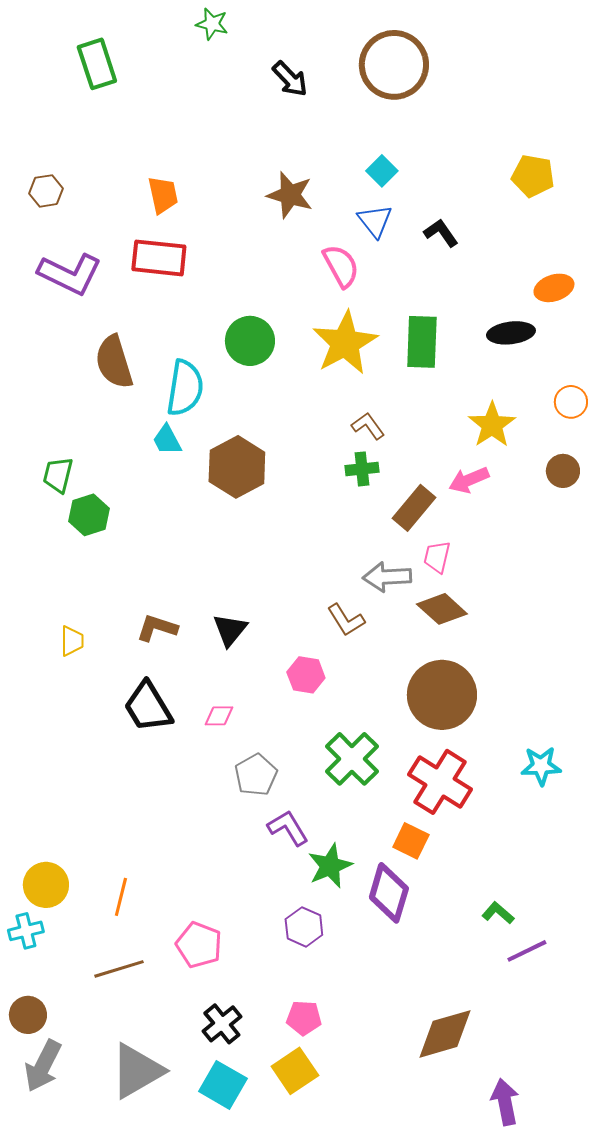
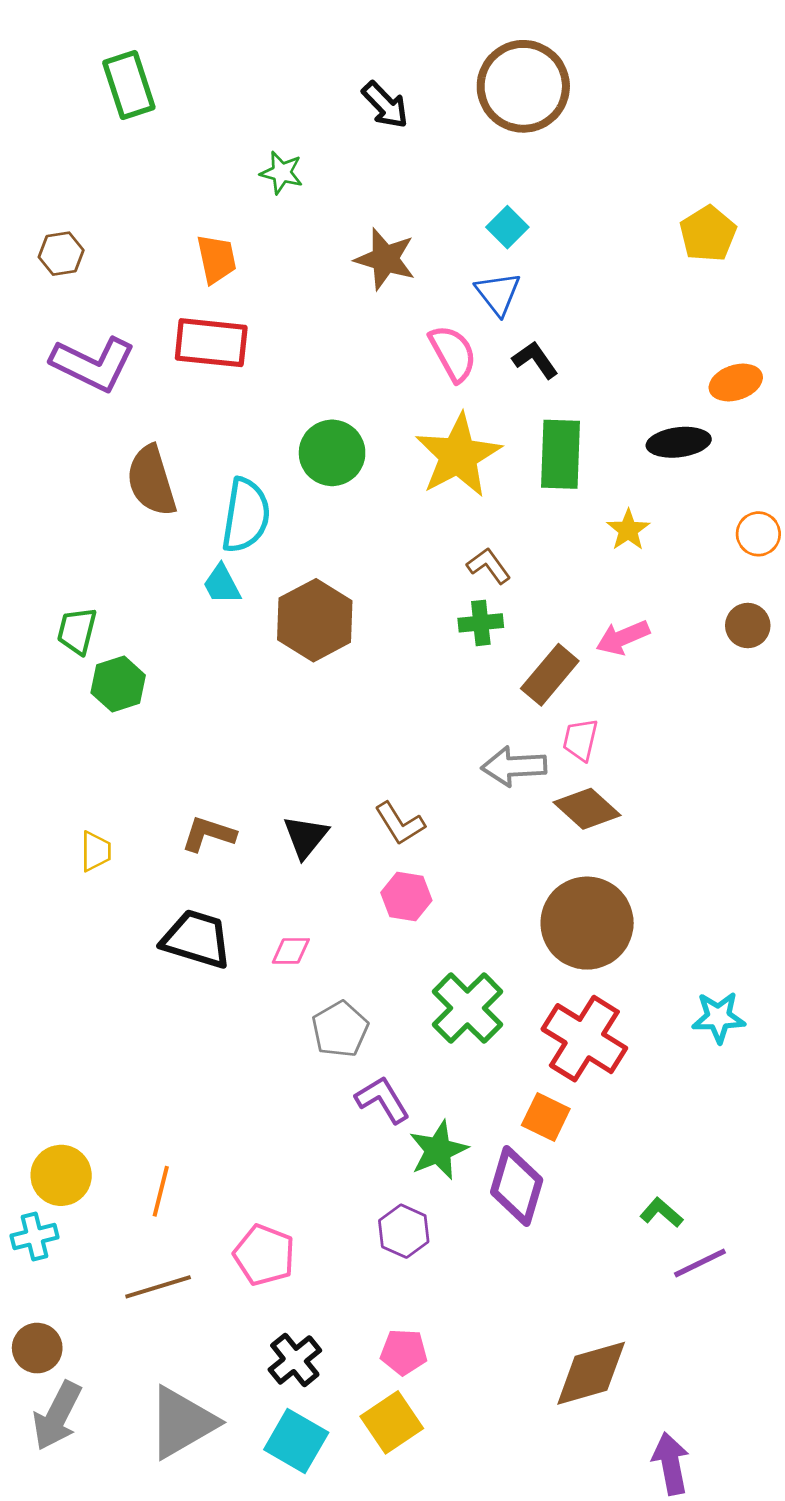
green star: (212, 24) -> (282, 173), moved
yellow pentagon: (533, 176) -> (708, 234), turned 30
black L-shape: (441, 233) -> (535, 360), moved
yellow star: (492, 425) -> (628, 530), moved, size x0.7
brown L-shape: (346, 620) -> (400, 823), moved
black trapezoid: (148, 707) -> (197, 939), turned 138

